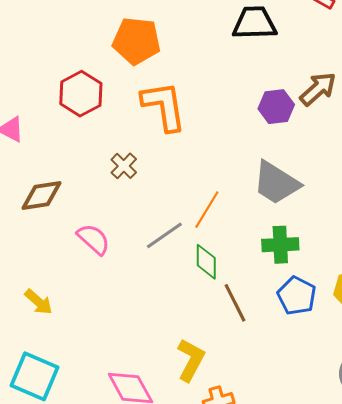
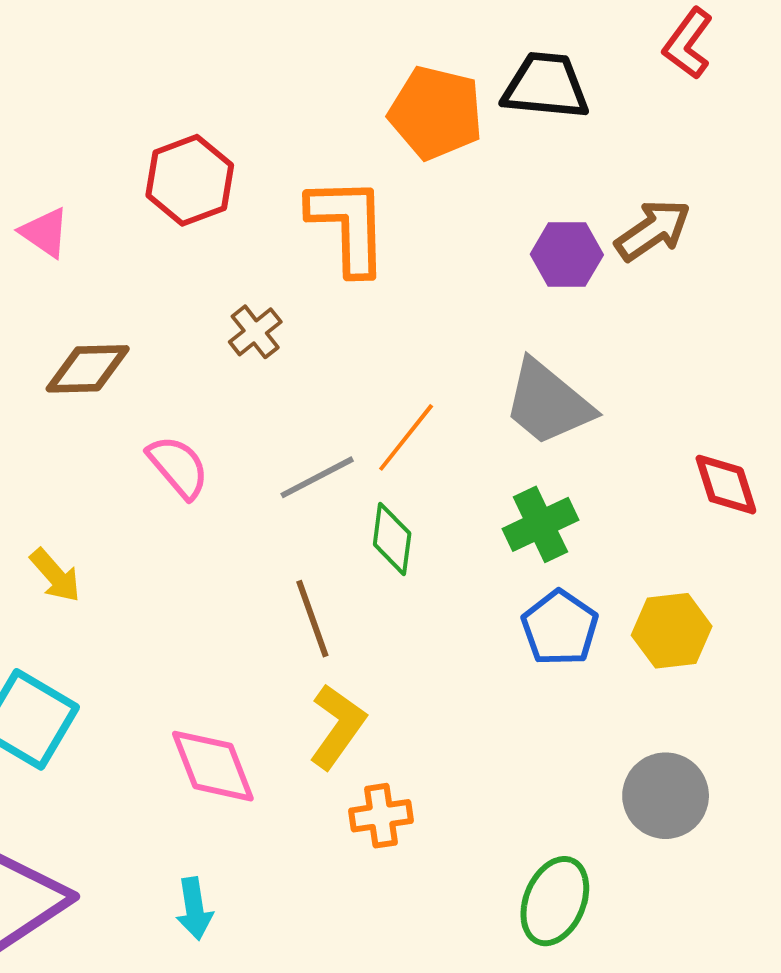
orange pentagon: (136, 41) -> (436, 113), moved
green cross: (280, 245) -> (540, 524), turned -30
brown line: (235, 303) -> (312, 619), moved

